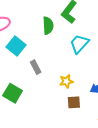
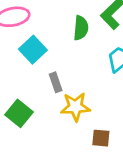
yellow star: (66, 81) -> (75, 107), moved, size x1.5

